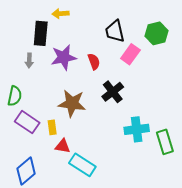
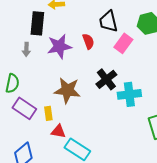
red semicircle: (94, 62) -> (88, 41), moved
cyan cross: (137, 129) -> (129, 94), moved

